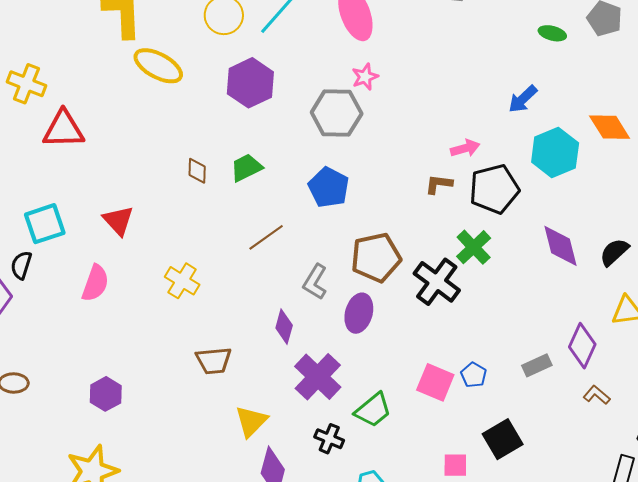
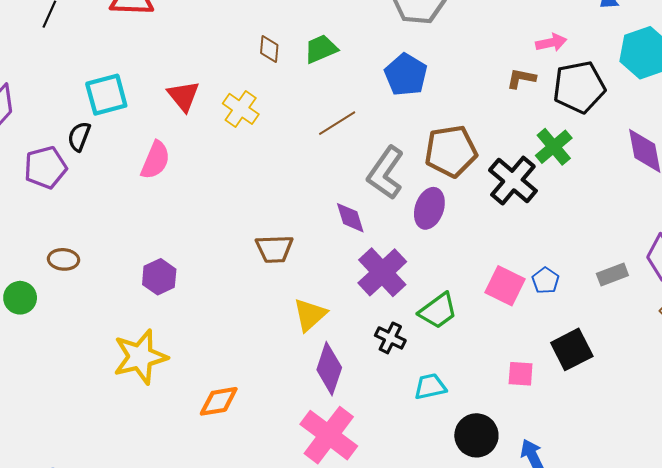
yellow cross: (182, 281) -> (241, 109), moved
gray L-shape: (315, 282) -> (386, 173), size x1.4
purple diamond: (284, 327) -> (350, 218), turned -36

